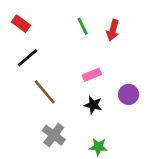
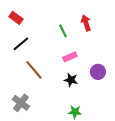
green line: (83, 26) -> (63, 31), moved
red arrow: (113, 30) -> (86, 23), turned 147
gray cross: (54, 135) -> (21, 103), moved

